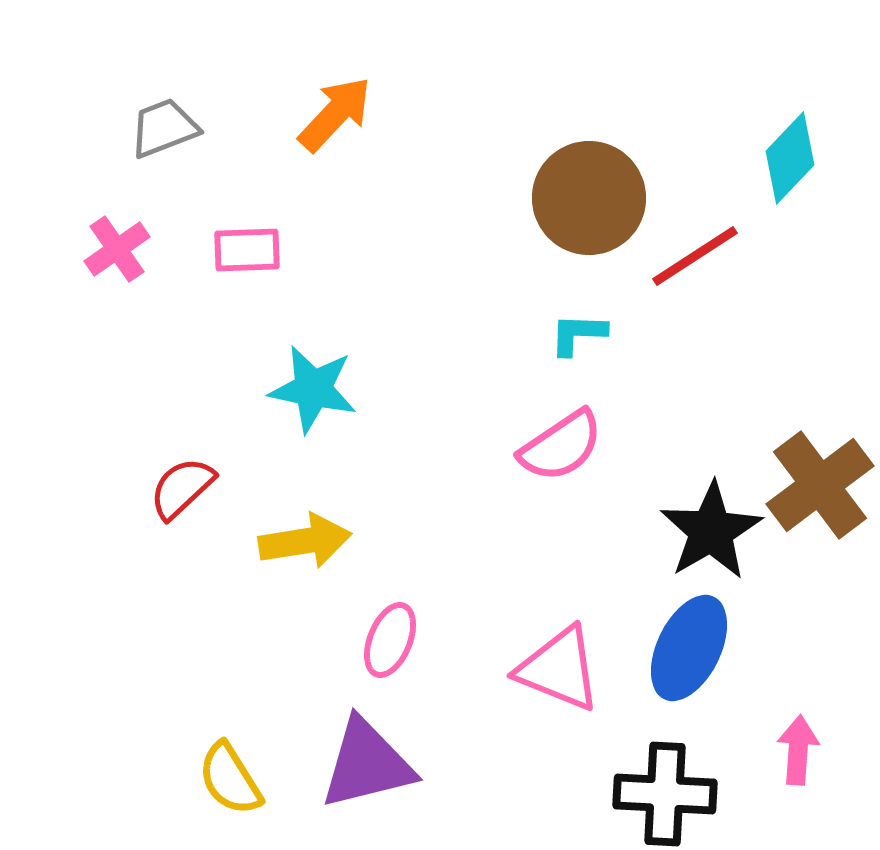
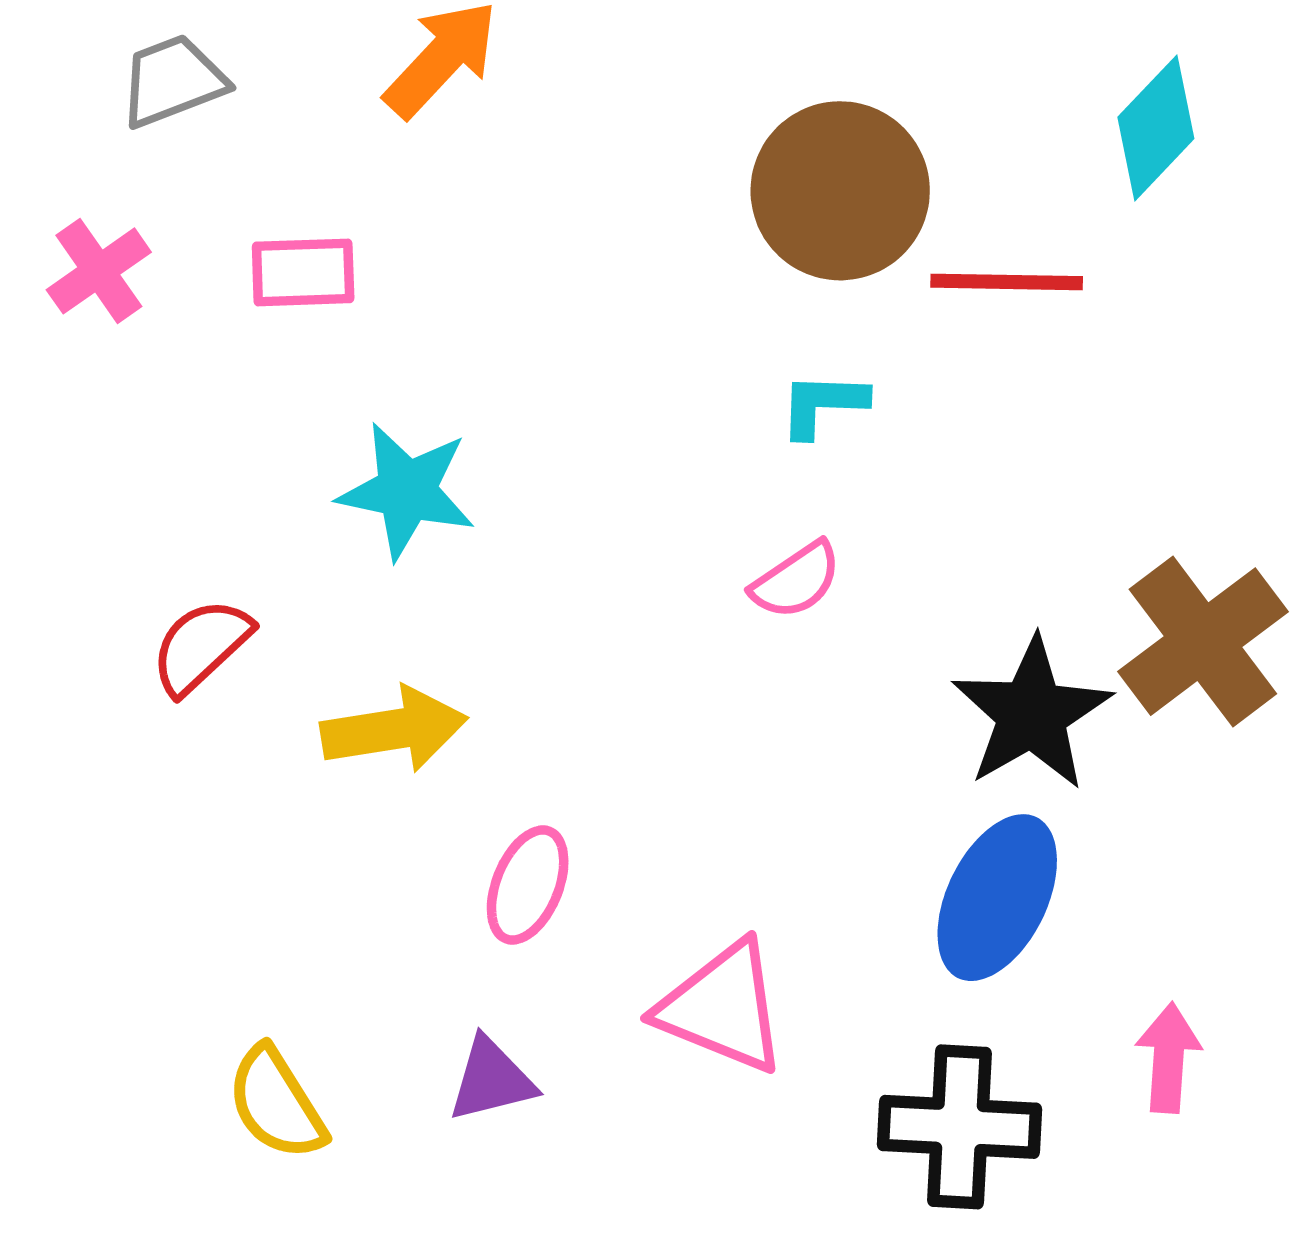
red line: (695, 256) -> (1007, 282), turned 34
pink semicircle: (561, 446) -> (796, 580), size x0.7
pink triangle: (559, 669) -> (722, 1008), moved
purple triangle: (367, 764) -> (491, 1080), size x0.6

